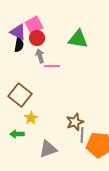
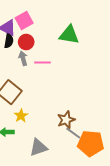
red circle: (37, 38) -> (26, 42), moved
gray arrow: (40, 56) -> (23, 58), moved
gray line: (82, 135) -> (73, 133), turned -56

